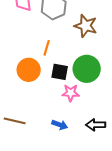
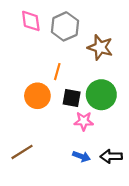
brown line: (15, 121) -> (22, 152), turned -45
blue arrow: (60, 125) -> (81, 156), moved

